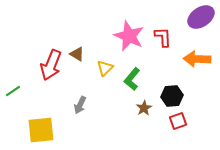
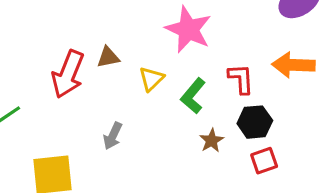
red L-shape: (163, 37) -> (241, 79), moved
brown triangle: (77, 54) -> (108, 57), turned -42

